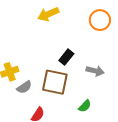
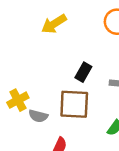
gray semicircle: (24, 87) -> (38, 116), turned 56

